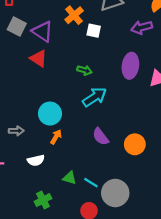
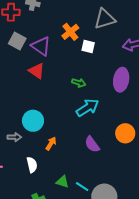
cyan circle: (50, 114) -> (33, 121), moved
orange circle: (135, 144) -> (125, 133), moved
white semicircle: (36, 160) -> (32, 165), turned -91

